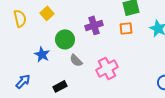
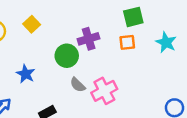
green circle: (65, 39) -> (67, 56), moved
gray semicircle: (76, 60) -> (78, 85), moved

